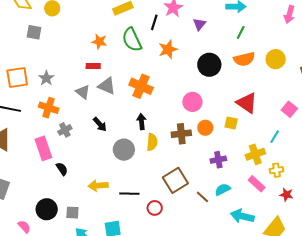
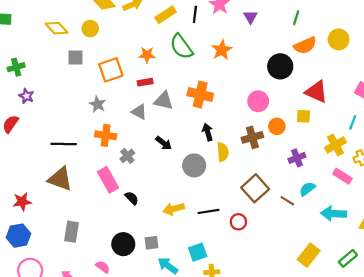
black line: (154, 22) -> (195, 14), moved
black circle: (209, 65) -> (280, 66), moved
orange square: (17, 77) -> (111, 70), moved

